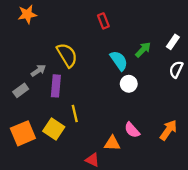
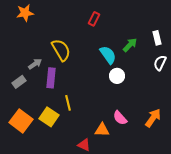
red rectangle: (103, 21) -> (94, 19), turned 48
white rectangle: (173, 42) -> (157, 38), turned -48
orange square: (23, 133) -> (21, 121), turned -30

